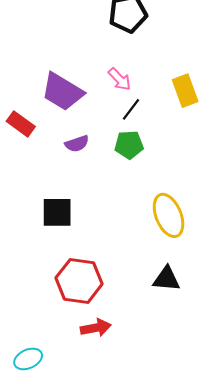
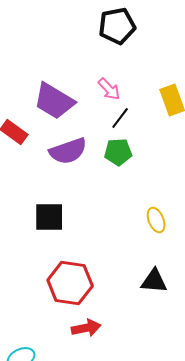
purple semicircle: (77, 144) -> (68, 151), size x1.6
yellow ellipse: (168, 215) -> (156, 220), size x0.6

